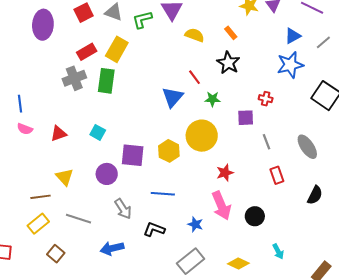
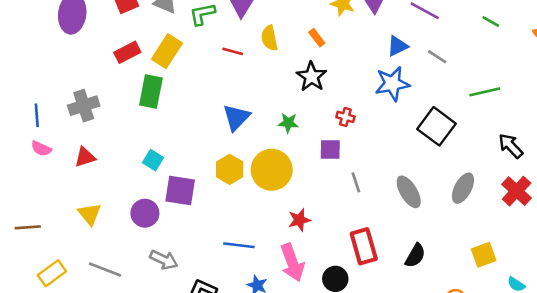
yellow semicircle: (195, 35) -> (269, 38), turned -126
gray line: (323, 42) -> (437, 57), turned 70
red line: (195, 77) -> (233, 51), moved, turned -42
gray cross: (74, 78) -> (84, 106), moved
red cross: (266, 99) -> (345, 117), moved
cyan square: (98, 132) -> (153, 160), moved
yellow hexagon: (169, 151) -> (230, 169), moved
red rectangle: (277, 175) -> (364, 246), moved, size x1.5
blue line: (163, 194) -> (239, 245), moved
brown line: (41, 197) -> (28, 227), moved
gray arrow: (123, 209) -> (164, 260), turned -35

